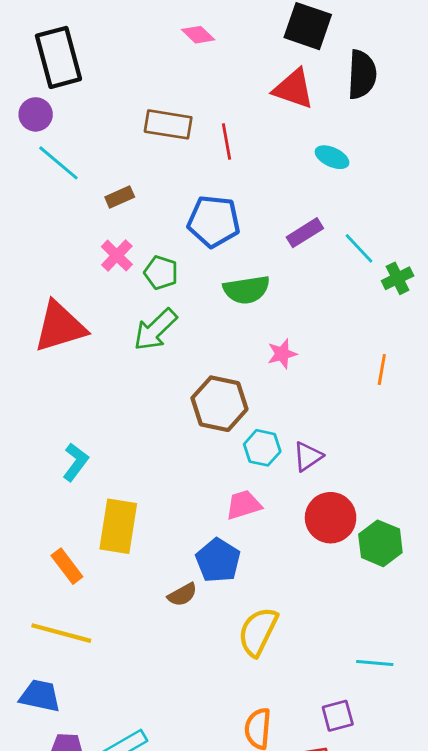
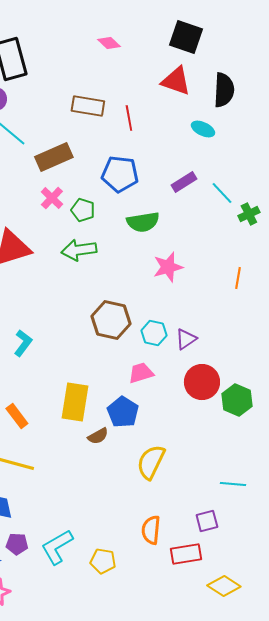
black semicircle: (362, 75) -> (224, 90), moved
brown rectangle: (120, 197) -> (54, 157), size x1.8
green arrow: (155, 330) -> (79, 250), turned 36
pink star: (282, 354) -> (168, 267), size x1.4
brown hexagon: (219, 404) -> (111, 320), moved
yellow rectangle: (118, 526) -> (75, 402), moved

